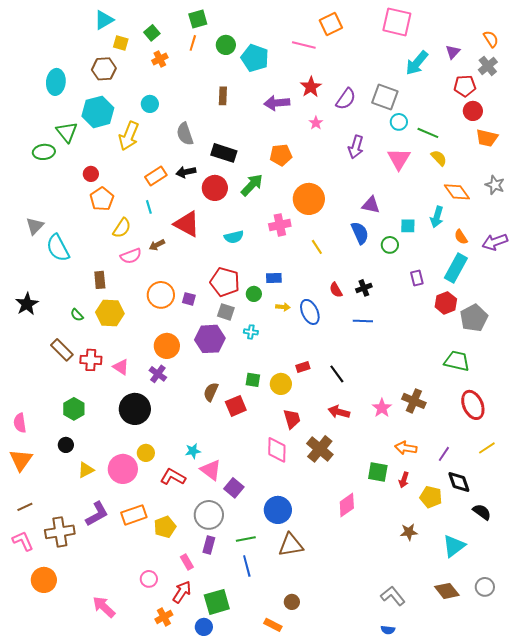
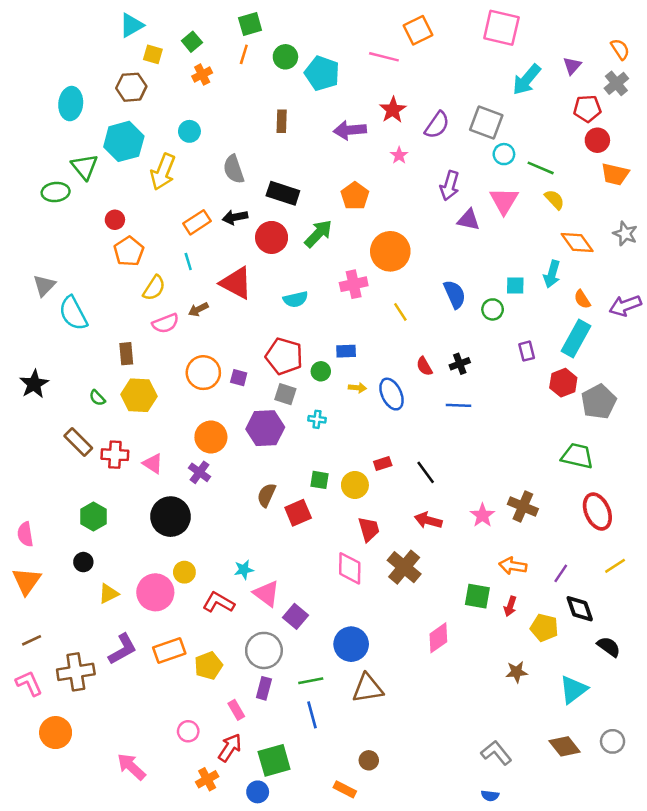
orange pentagon: (281, 155) -> (355, 196), turned -30
purple triangle: (371, 205) -> (469, 220), moved

